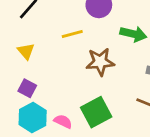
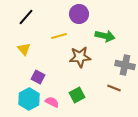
purple square: (27, 88) -> (38, 77), moved
green square: (96, 112) -> (77, 95), size x0.7

